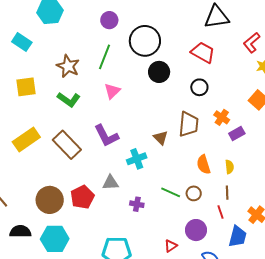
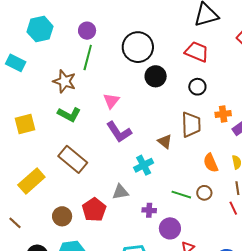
purple circle: (109, 20) -> (87, 31), moved
green line: (105, 57) -> (88, 58), moved
yellow square: (26, 87) -> (25, 124), moved
orange cross: (222, 117) -> (223, 114), turned -35
purple L-shape: (106, 136) -> (119, 132), moved
yellow rectangle: (26, 139) -> (31, 181), moved
brown circle: (50, 200) -> (62, 216), size x0.7
purple circle: (196, 230) -> (170, 228), moved

